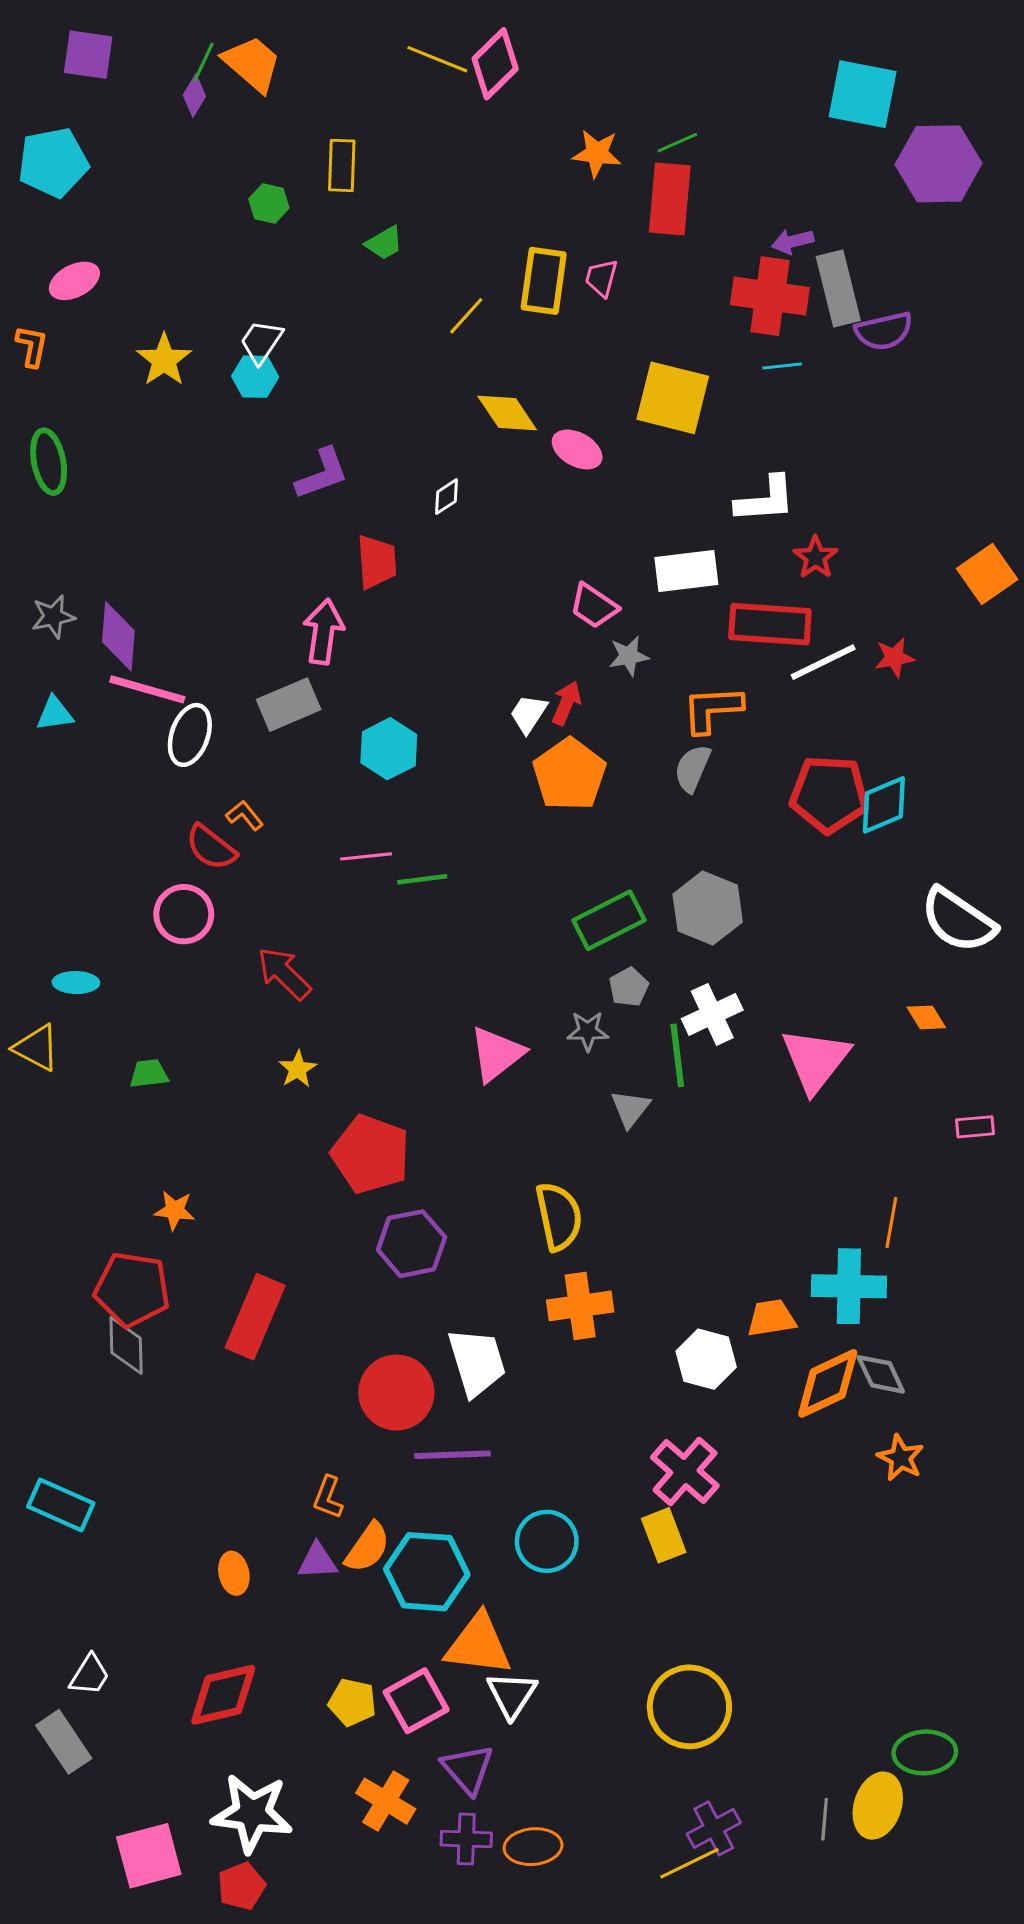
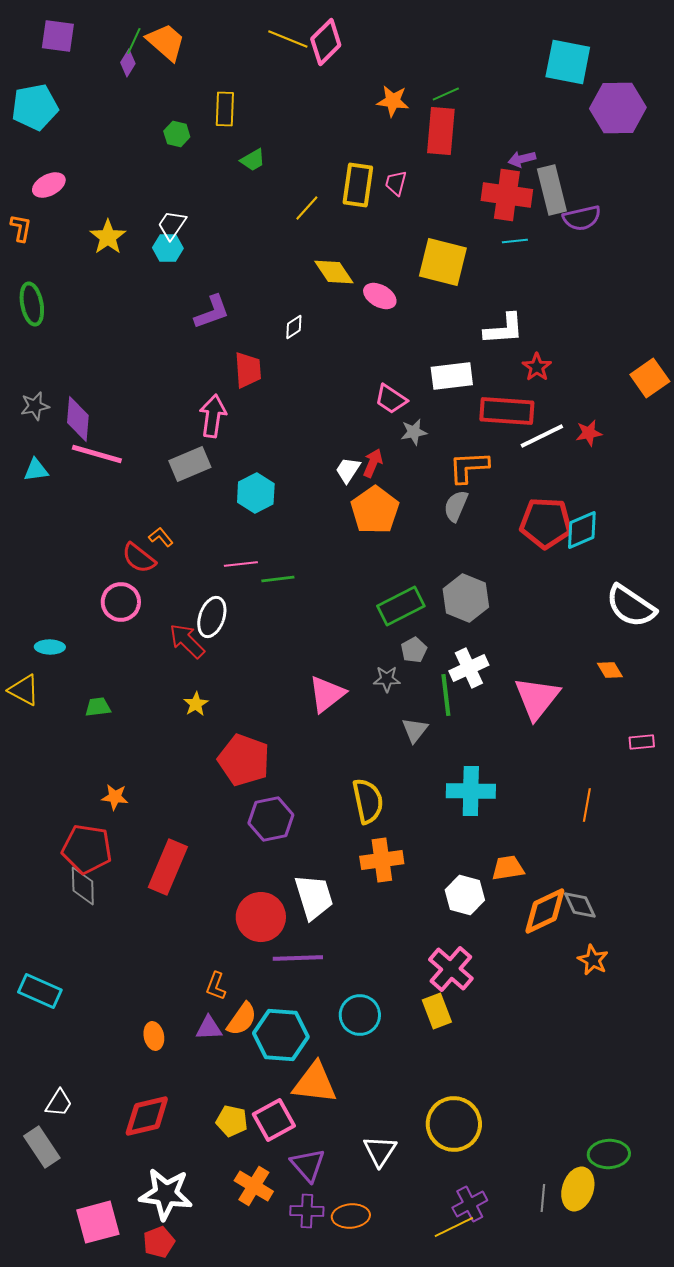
white ellipse: (190, 735) -> (212, 617), moved
cyan cross: (849, 1286) -> (471, 791), moved
white triangle: (512, 1695) -> (380, 1151), moved

